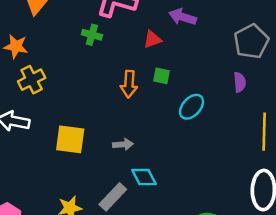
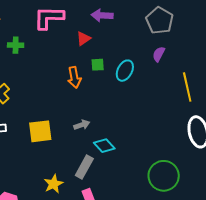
green cross: (92, 35) -> (16, 45), moved
purple semicircle: (240, 82) -> (159, 54), turned -133
cyan ellipse: (192, 107) -> (125, 71), moved

